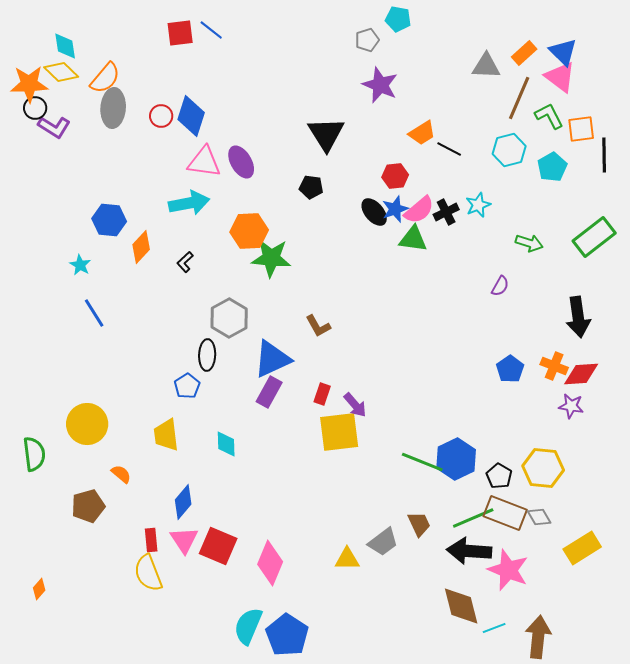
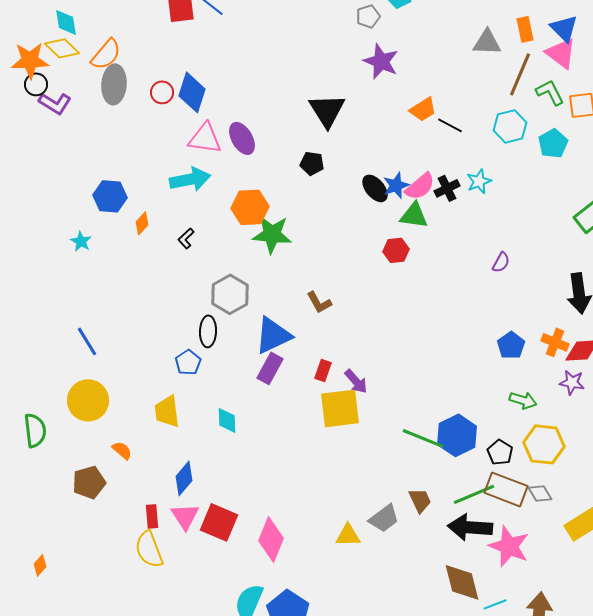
orange rectangle: (524, 53) -> (525, 29), turned -60
red hexagon: (395, 176) -> (396, 250), moved
green arrow: (529, 243) -> (523, 400), moved
orange diamond: (141, 247) -> (142, 223), size x0.7
blue line: (94, 313) -> (87, 341), moved

